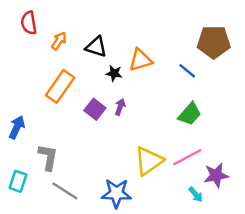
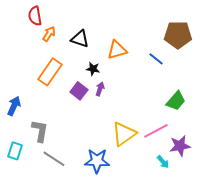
red semicircle: (29, 23) -> (35, 16), moved
black star: (114, 73) -> (93, 69), moved
green trapezoid: (190, 114) -> (176, 101), moved

